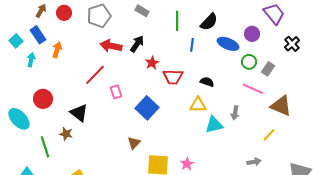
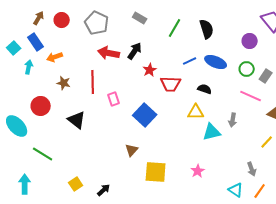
gray pentagon: (99, 16) -> (97, 23), turned -30
green line: (177, 21) -> (175, 28), turned 30
black semicircle: (209, 22) -> (207, 29), turned -60
blue ellipse: (228, 44) -> (216, 62), moved
blue line: (192, 45) -> (190, 61), moved, turned 56
orange arrow: (57, 50) -> (55, 57), turned -126
red line: (95, 75) -> (93, 82), turned -45
brown star: (66, 134) -> (64, 83), moved
green line: (45, 147) -> (43, 154), turned -40
gray arrow: (254, 162) -> (252, 169), turned 80
pink star: (187, 164) -> (198, 171), moved

